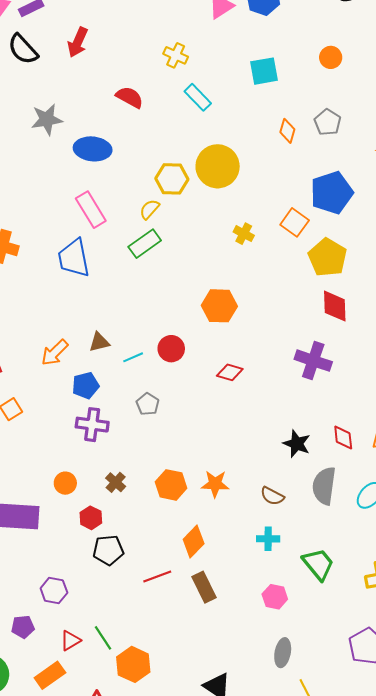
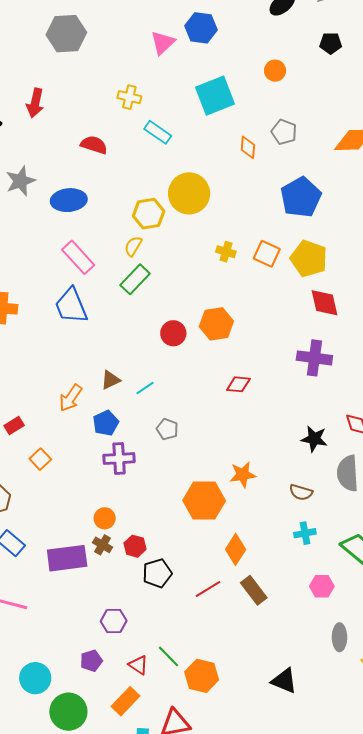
cyan square: (264, 71) -> (215, 96), size x1.4
orange square: (295, 222) -> (267, 254), moved
red circle: (171, 349) -> (173, 333), moved
brown cross: (116, 482) -> (102, 545), moved
orange star: (215, 484) -> (243, 475), moved
orange hexagon: (171, 485) -> (204, 501), size x1.4
red triangle: (70, 641) -> (138, 665), turned -45

